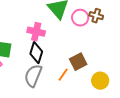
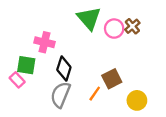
brown cross: (96, 16) -> (132, 26), turned 32
pink cross: (36, 32) -> (45, 42), moved

